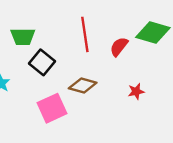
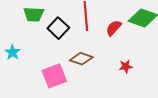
black square: (42, 62) -> (58, 28), moved

